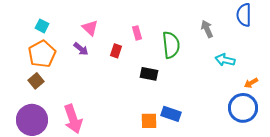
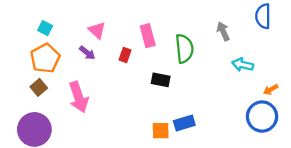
pink rectangle: (137, 33) -> (148, 36), size x1.5
blue rectangle: (171, 114) -> (184, 123), turned -36
pink arrow: (73, 119) -> (79, 97), moved

